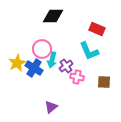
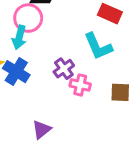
pink circle: (42, 49) -> (28, 18), moved
cyan arrow: (52, 60) -> (19, 37), moved

